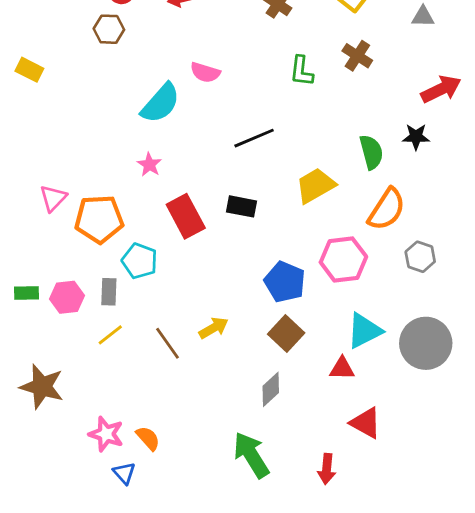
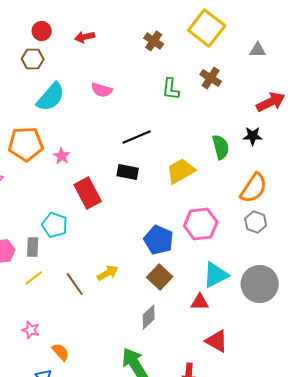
cyan semicircle: (161, 103) -> (51, 97), moved
black rectangle: (241, 206) -> (128, 172), moved
orange semicircle: (387, 209) -> (254, 188), moved
orange pentagon: (99, 219) -> (26, 144), moved
pink star: (106, 434) -> (31, 330), moved, size x0.7

